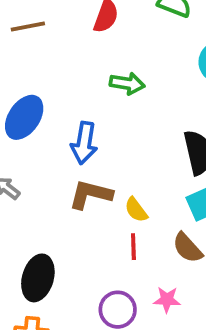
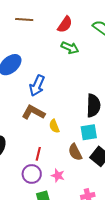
green arrow: (127, 83) -> (70, 48), moved
red line: (133, 247) -> (38, 154), moved

